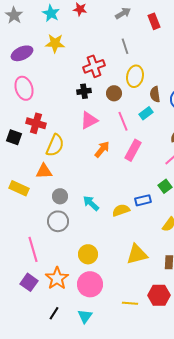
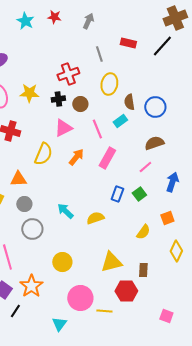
gray arrow: (123, 13) -> (88, 21), moved, turned -35
red rectangle: (154, 21) -> (128, 43), moved, turned -56
yellow star: (55, 43) -> (29, 93), moved
brown circle: (114, 93) -> (80, 104), moved
yellow semicircle: (55, 145) -> (43, 154), moved
gray circle: (60, 196) -> (24, 204), moved
blue rectangle: (143, 200) -> (117, 194), moved, turned -56
pink circle: (90, 284) -> (80, 298), moved
red hexagon: (159, 295) -> (126, 291), moved
black line: (54, 313) -> (15, 311), moved

